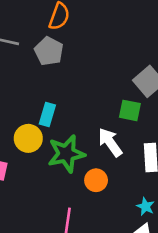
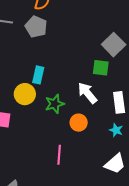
green star: (66, 154) -> (55, 104), size x0.7
cyan star: (145, 206) -> (116, 130), moved

